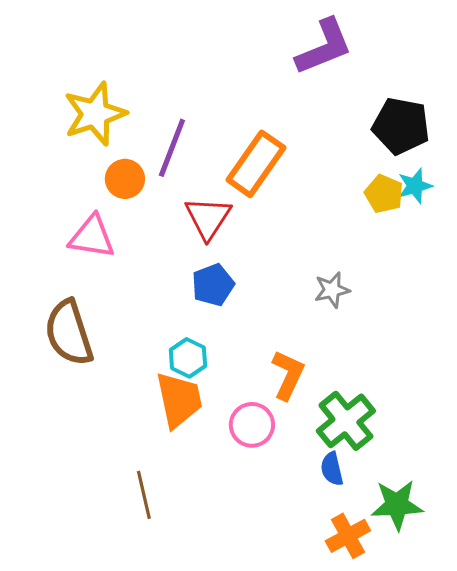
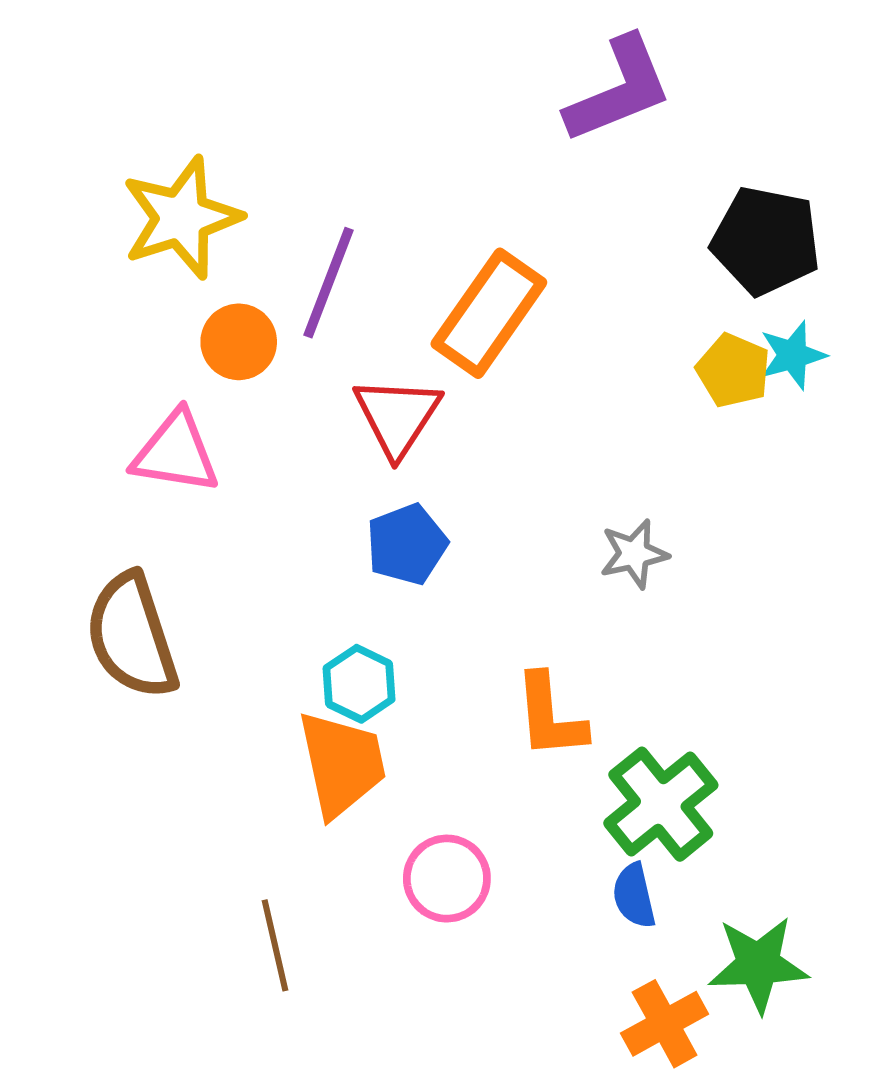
orange L-shape: (288, 375) -> (550, 716), turned 150
pink circle: (252, 425) -> (447, 879), moved

